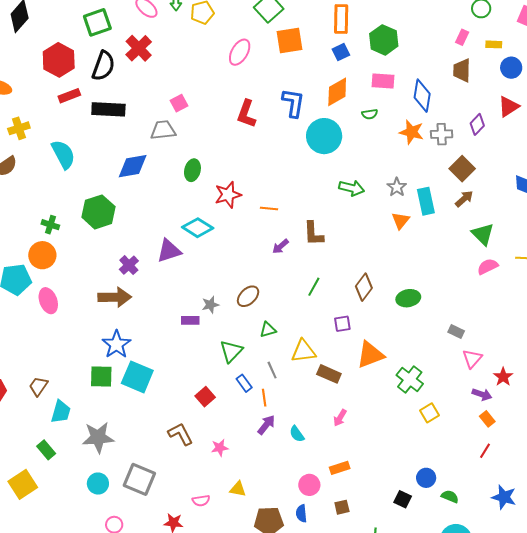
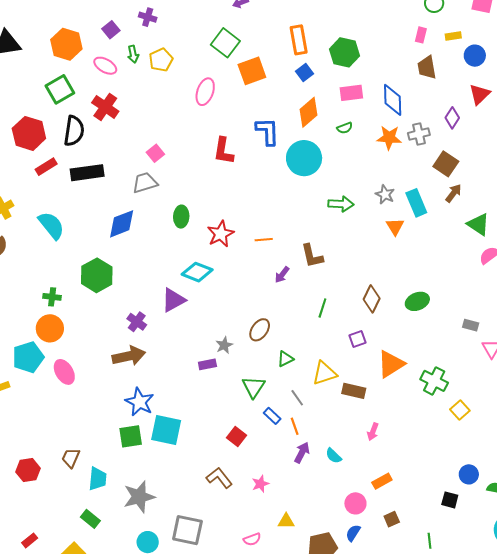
blue semicircle: (301, 513) -> (353, 533), turned 48

